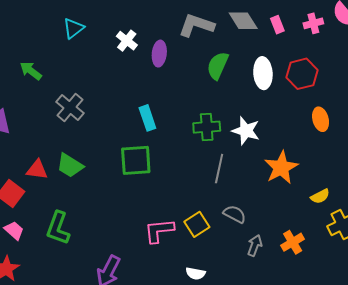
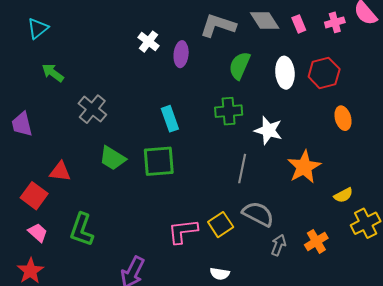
cyan triangle: (73, 28) -> (38, 28), moved
green cross: (207, 127) -> (229, 111), moved
green trapezoid: (70, 166) -> (113, 158), moved
gray semicircle: (235, 214) -> (258, 214), size x1.4

